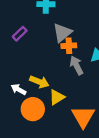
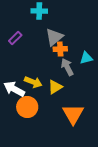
white arrow: (19, 89) -> (14, 89), size x1.5
yellow triangle: (57, 97) -> (55, 87), moved

